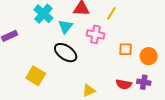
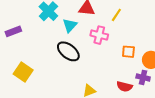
yellow square: (36, 76) -> (23, 72), moved
purple cross: (144, 82) -> (143, 77), moved

